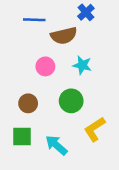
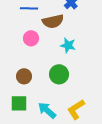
pink circle: (45, 66) -> (31, 38), moved
yellow L-shape: (95, 129) -> (76, 109), moved

